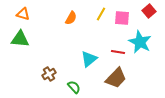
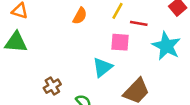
pink square: (122, 18) -> (120, 42), moved
red line: (118, 52) -> (139, 23), moved

